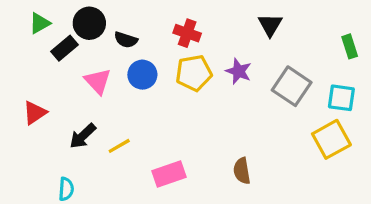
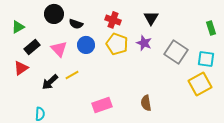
green triangle: (40, 23) -> (18, 27), moved
black triangle: (270, 25) -> (151, 18), moved
black rectangle: (64, 48) -> (32, 47), moved
yellow pentagon: (194, 73) -> (117, 44), turned 30
yellow line: (119, 146) -> (72, 75), moved

